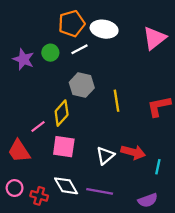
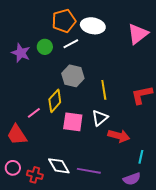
pink square: (64, 147) -> (73, 122), moved
white triangle: (105, 156) -> (100, 118), moved
cyan line: (158, 167) -> (141, 157), moved

